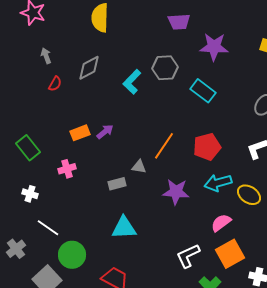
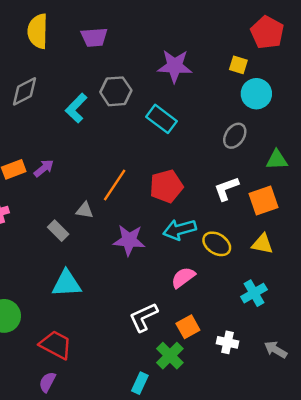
purple trapezoid: (179, 22) -> (94, 37), moved
gray rectangle: (117, 184) -> (58, 231), turned 60
orange square: (230, 254) -> (188, 327), moved, size x0.7

